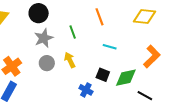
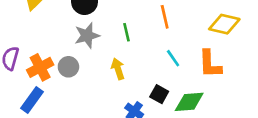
cyan line: (110, 47) -> (173, 58), turned 32
orange L-shape: (152, 57) -> (210, 64), moved, turned 125
gray circle: (47, 63) -> (68, 67), moved

